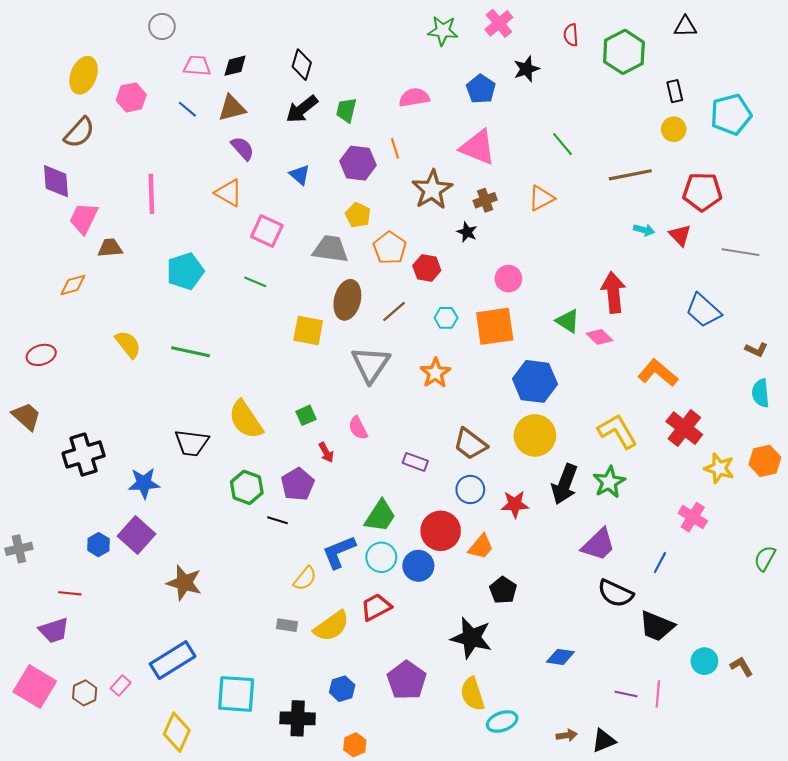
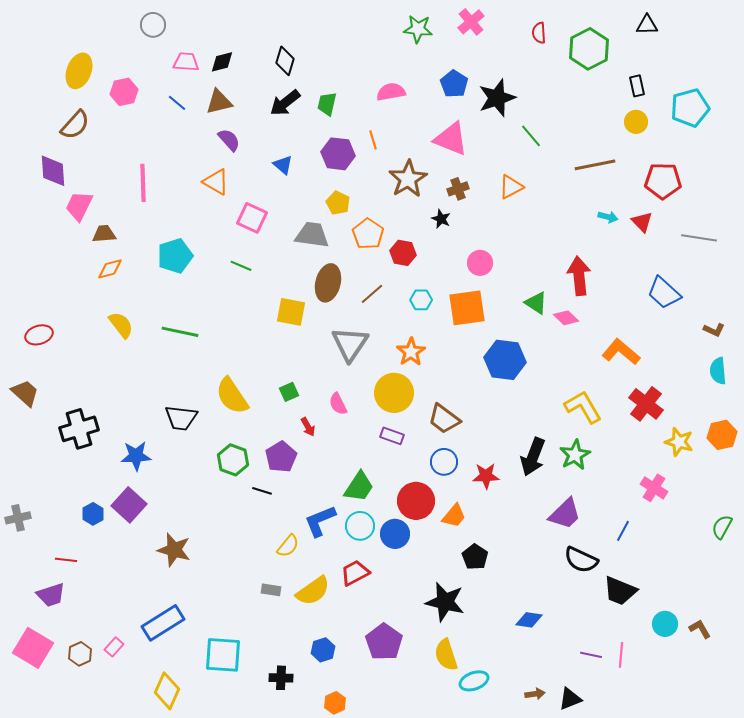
black star: (526, 69) -> (497, 98), moved, size x1.5
orange diamond: (73, 285) -> (110, 269), moved
yellow circle: (535, 435) -> (394, 393), moved
black cross: (298, 718) -> (281, 678), size x0.7

